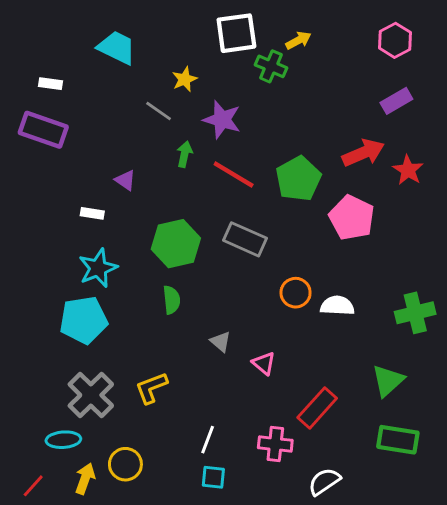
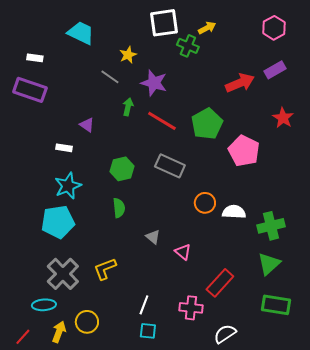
red arrow: (363, 153) -> (240, 83), moved
green hexagon: (176, 244) -> (122, 169), size x0.7
green cross: (415, 313) -> (271, 226), moved

